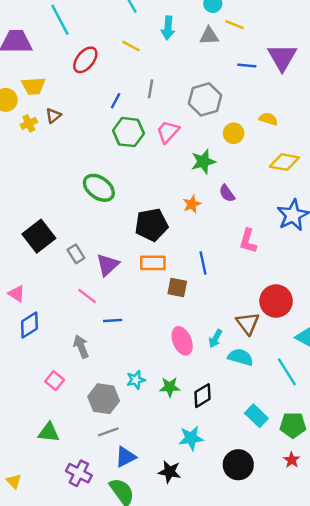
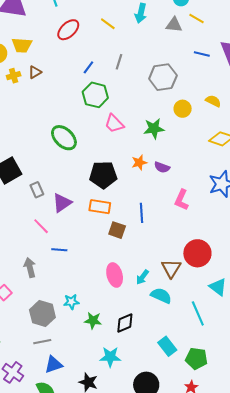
pink trapezoid: (168, 132) -> (114, 124), moved, turned -95
purple semicircle: (227, 193) -> (162, 167), moved, turned -42
green star: (170, 387) -> (93, 320), moved

